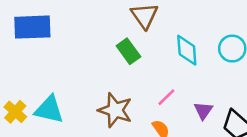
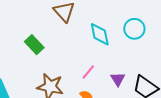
green rectangle: (128, 51) -> (34, 45), moved

